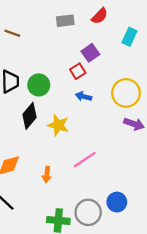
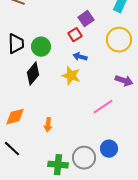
yellow circle: (126, 93) -> (119, 40), moved
yellow star: (58, 125) -> (71, 76), moved
pink line: (85, 160) -> (103, 107), moved

